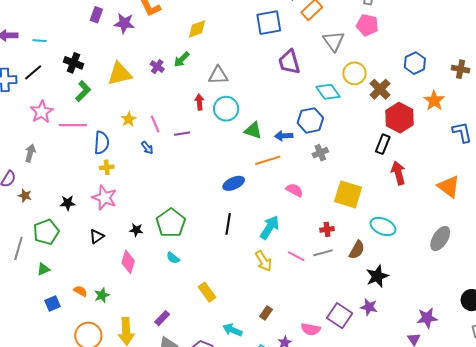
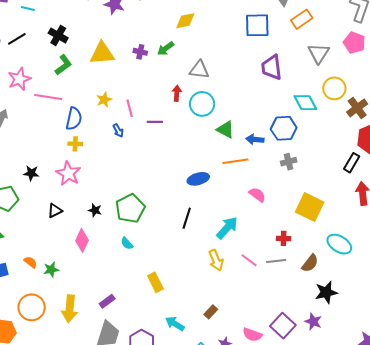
purple cross: (157, 67) -> (140, 52), turned -32

